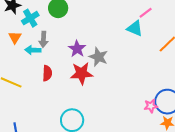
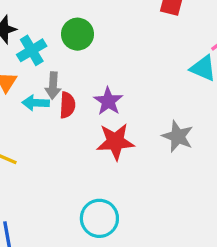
gray star: (98, 57) -> (178, 136), moved
red semicircle: (47, 73) -> (67, 105), moved

